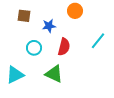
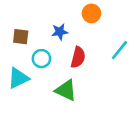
brown square: (24, 16) -> (21, 37), moved
cyan triangle: (15, 75) -> (18, 78), moved

